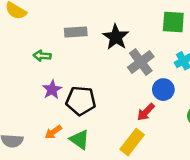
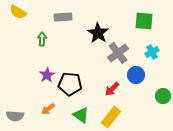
gray rectangle: (76, 32) -> (63, 17), moved
green arrow: (42, 56) -> (42, 39), moved, turned 88
red arrow: (146, 112) -> (112, 89), moved
green triangle: (80, 140) -> (81, 115), moved

